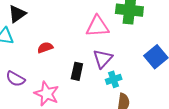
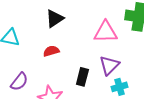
black triangle: (17, 14) -> (55, 19), moved
purple semicircle: (15, 79) -> (19, 82), turned -84

